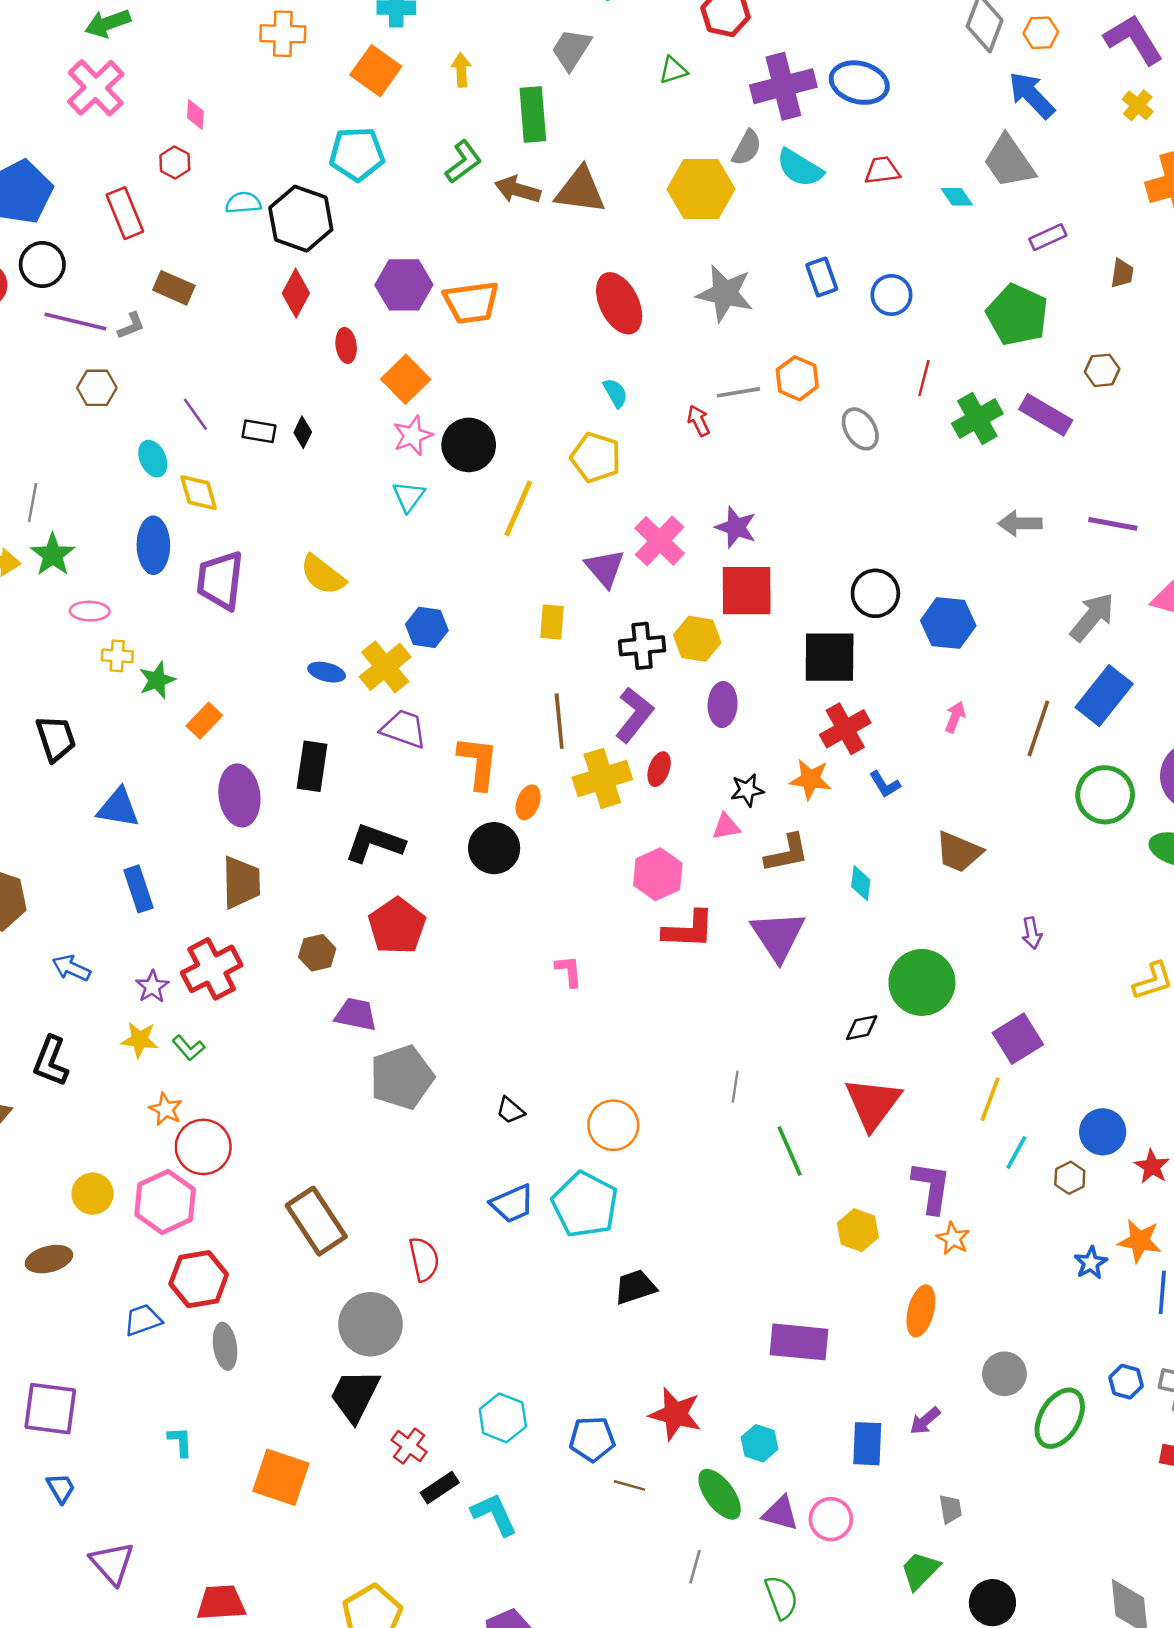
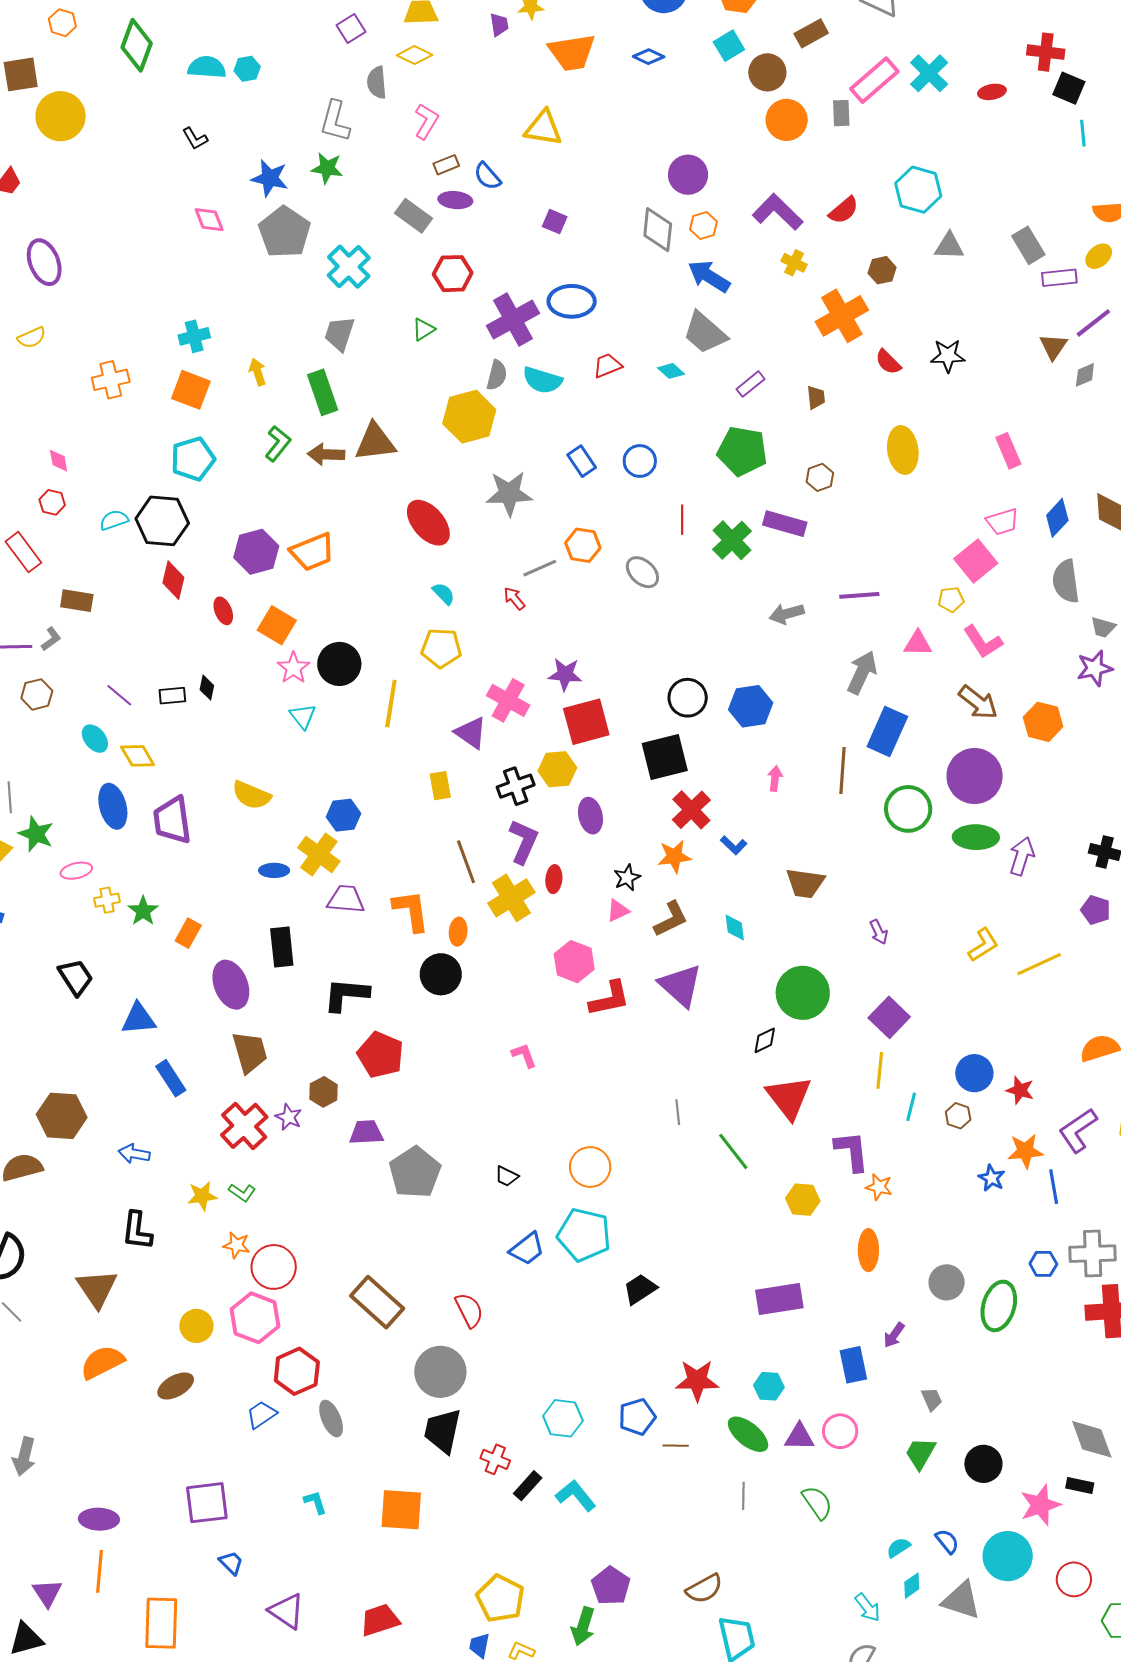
purple star: (152, 987) -> (289, 1117), moved

